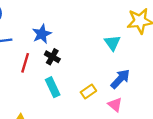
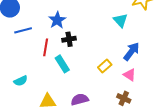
black cross: (52, 57) -> (69, 39), turned -32
cyan rectangle: (53, 87) -> (62, 64), moved

